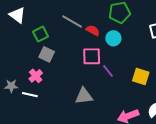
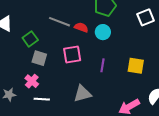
pink square: (92, 56) -> (72, 55), moved
purple line: (108, 71) -> (102, 65), turned 56
white line: (30, 95) -> (42, 99), moved

